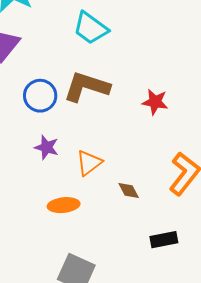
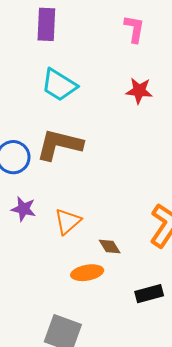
red star: (155, 102) -> (139, 91), moved
orange ellipse: (64, 205) -> (87, 273), moved

